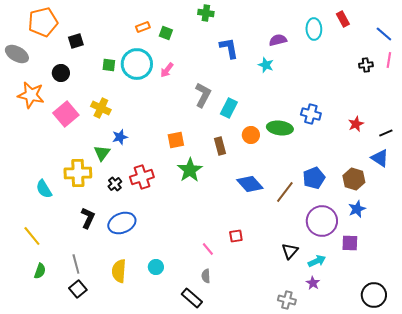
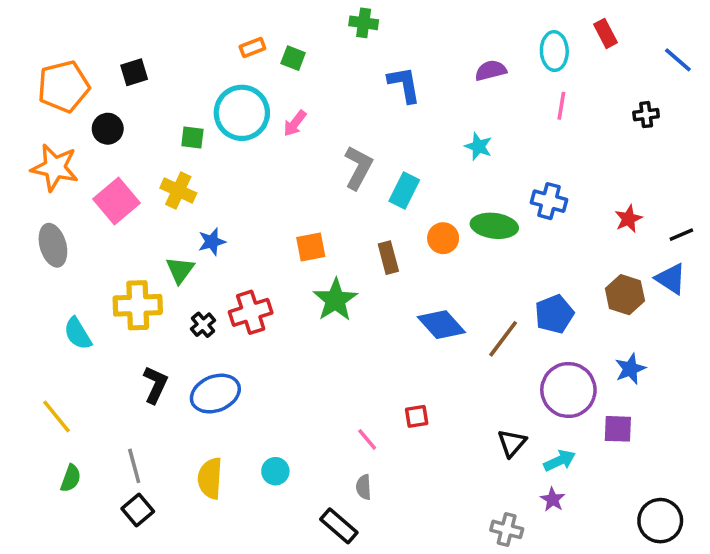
orange pentagon: (43, 22) -> (64, 86), moved
gray ellipse: (17, 54) -> (53, 245), moved, turned 45
pink line: (389, 60) -> (561, 106), moved
green square: (109, 65) -> (192, 138), moved
cyan star: (266, 65) -> (478, 146), moved
brown hexagon: (354, 179) -> (625, 295), moved

